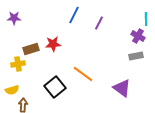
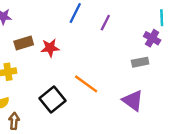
brown rectangle: (31, 49) -> (24, 43), moved
gray rectangle: (136, 56) -> (140, 62), moved

